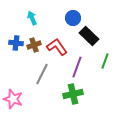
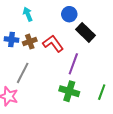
green line: (105, 61) -> (102, 92), moved
gray line: (42, 74) -> (23, 73), moved
green cross: (73, 94) -> (69, 91), turned 30

